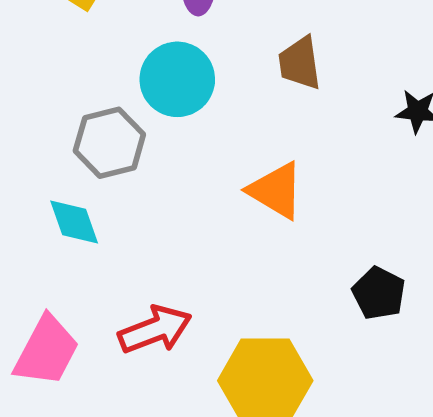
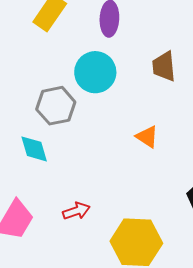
orange triangle: (276, 191) -> (147, 137), size x0.7
red arrow: (155, 330) -> (76, 211), size x0.7

